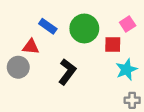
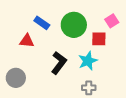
gray circle: (18, 67) -> (16, 78), moved
cyan star: (126, 70) -> (88, 61), moved
gray cross: (132, 100) -> (89, 88), moved

